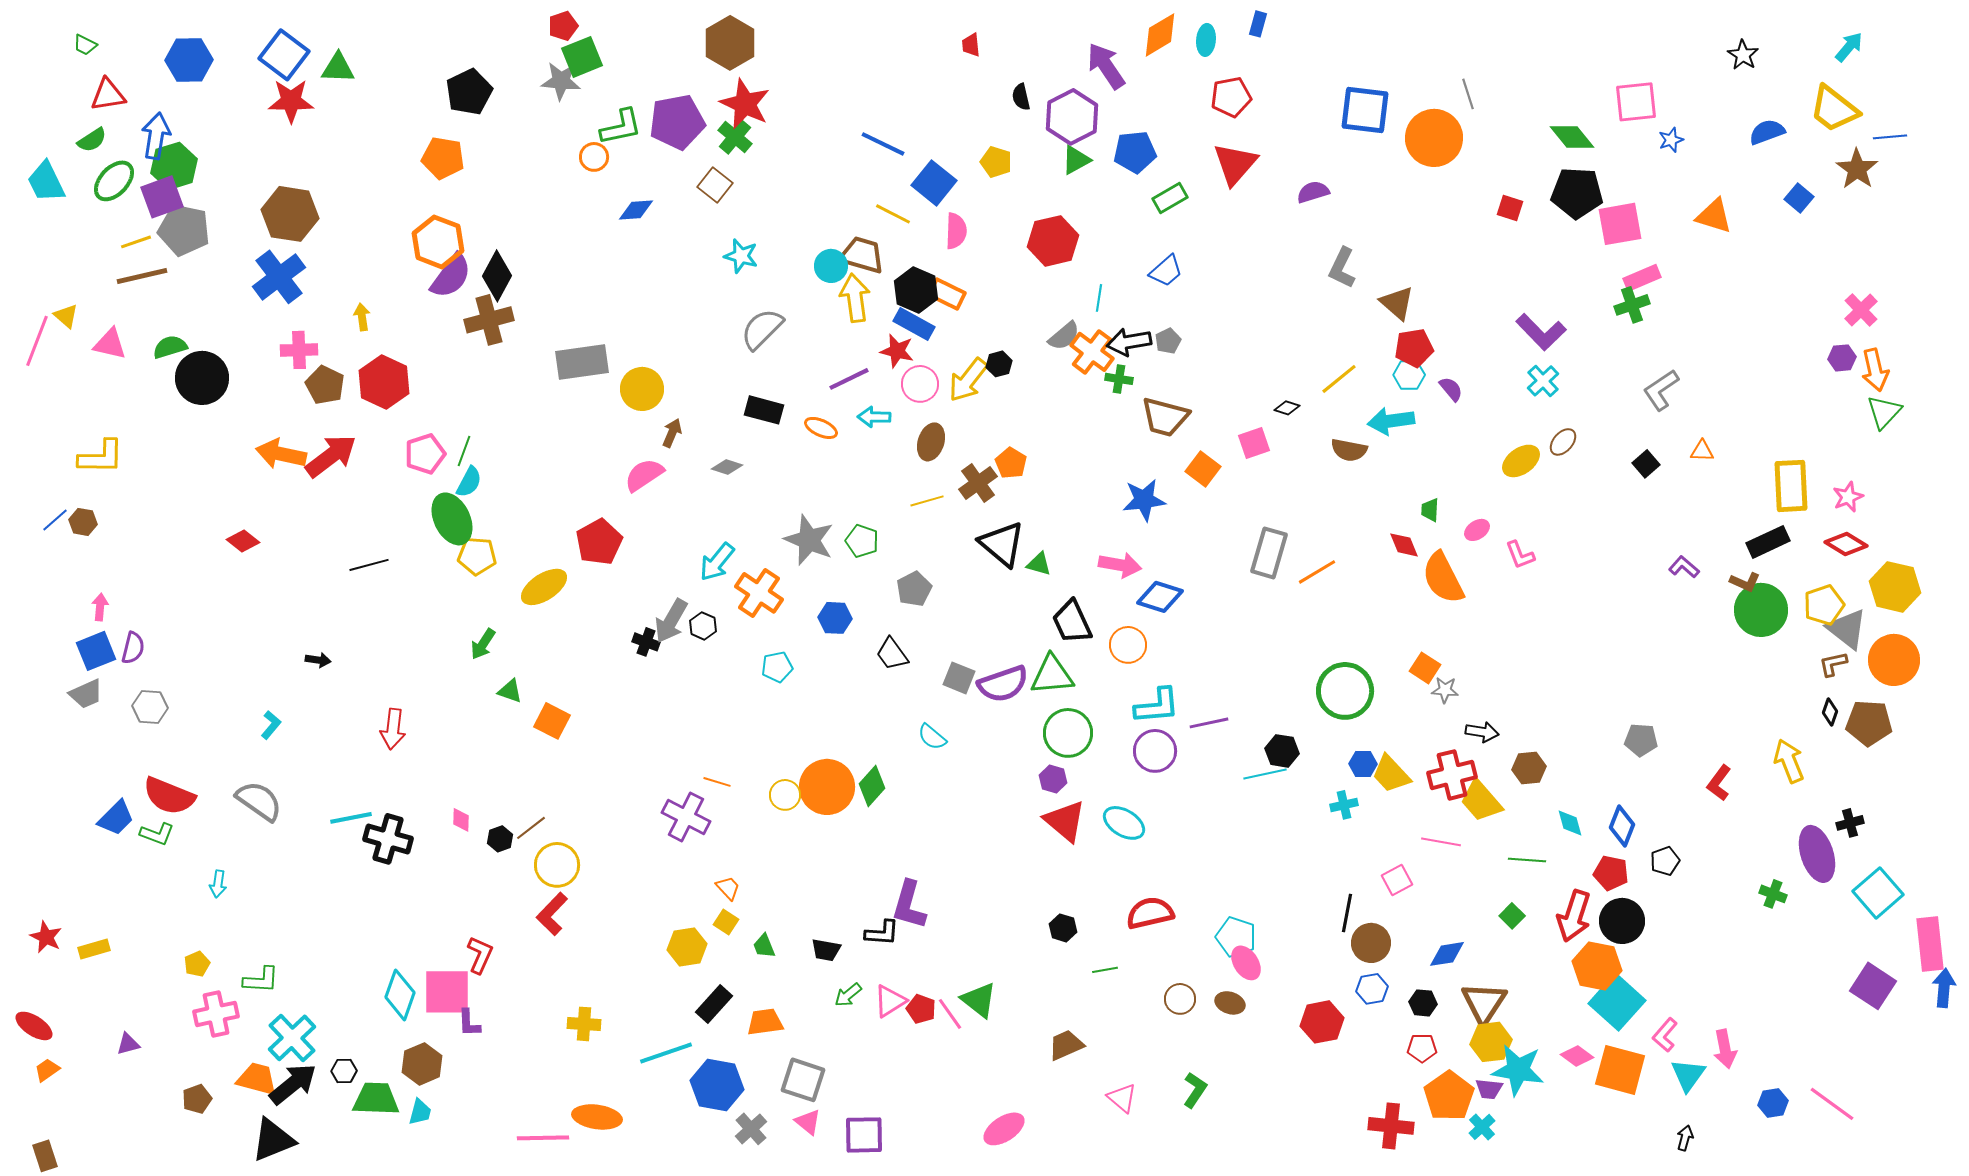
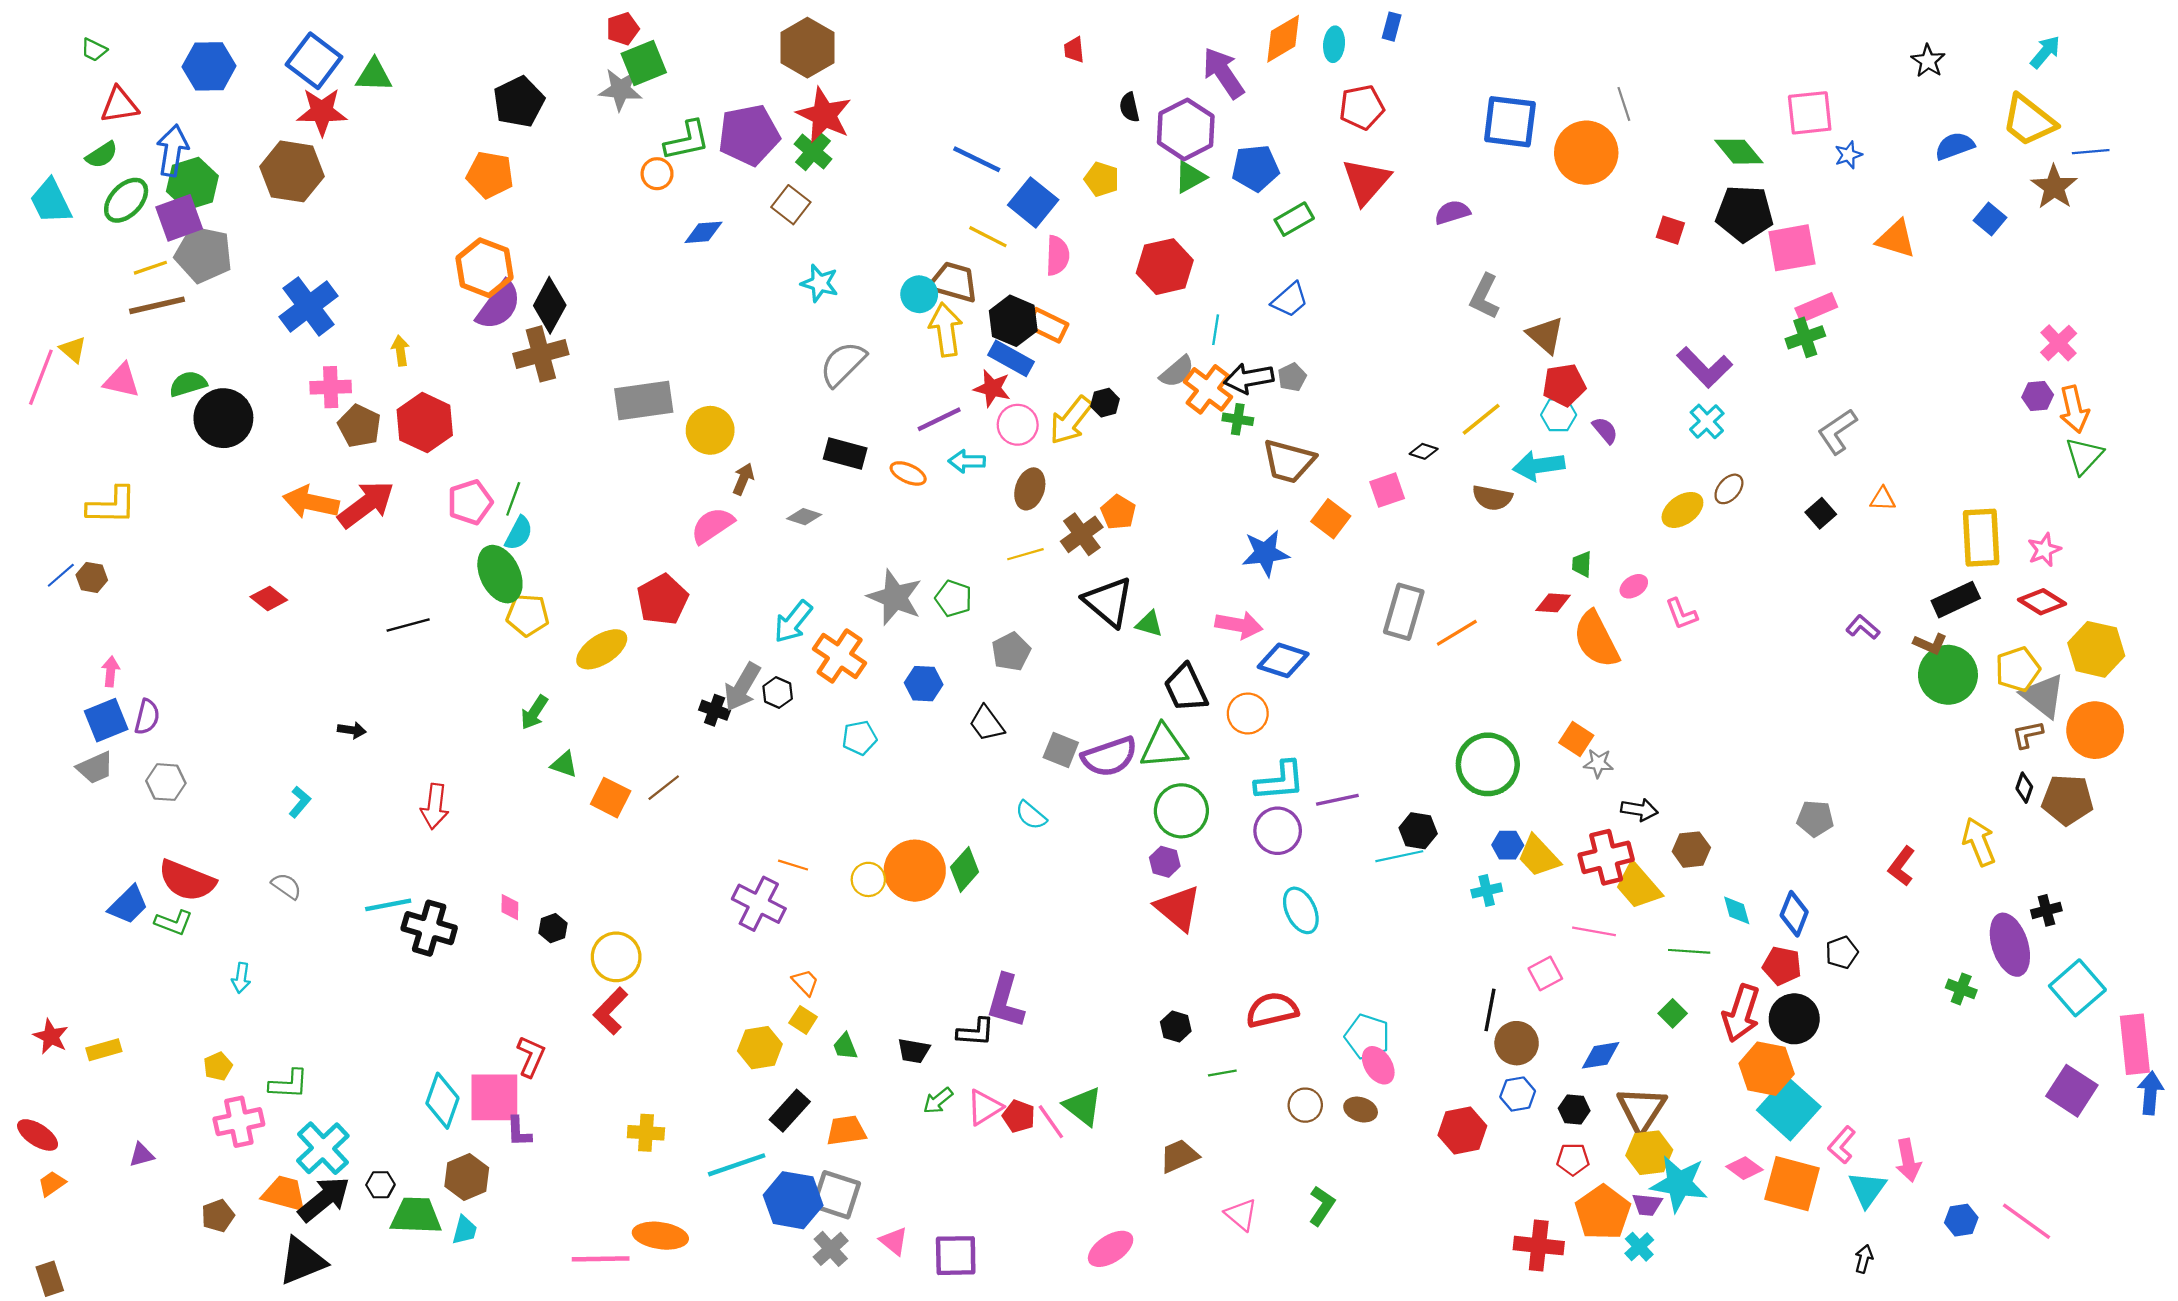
brown hexagon: (290, 214) -> (292, 171), moved
red diamond: (1404, 545) -> (1553, 603), turned -64
gray semicircle: (259, 801) -> (286, 886), size x0.6
cyan ellipse: (1124, 823) -> (1301, 910), moved, turned 33
brown line: (531, 828) -> (664, 788), moved
gray square: (803, 1080) -> (836, 1195), moved

